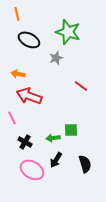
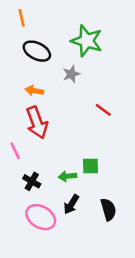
orange arrow: (18, 74) -> (34, 91), moved
red arrow: (29, 96) -> (37, 123), turned -130

